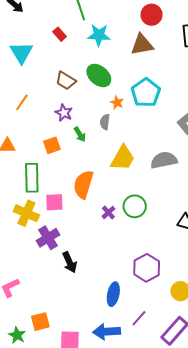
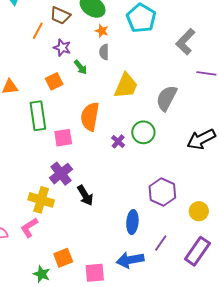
orange line: (22, 102) -> (38, 31), moved
orange star: (117, 103) -> (102, 31), moved
gray semicircle: (164, 160) -> (167, 98), moved, turned -44
yellow cross: (26, 213) -> (41, 200), moved

